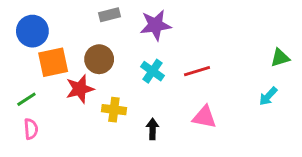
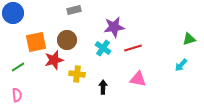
purple star: (155, 25) -> (114, 27), moved
blue circle: (32, 31) -> (13, 13), moved
pink semicircle: (31, 129) -> (17, 95), moved

